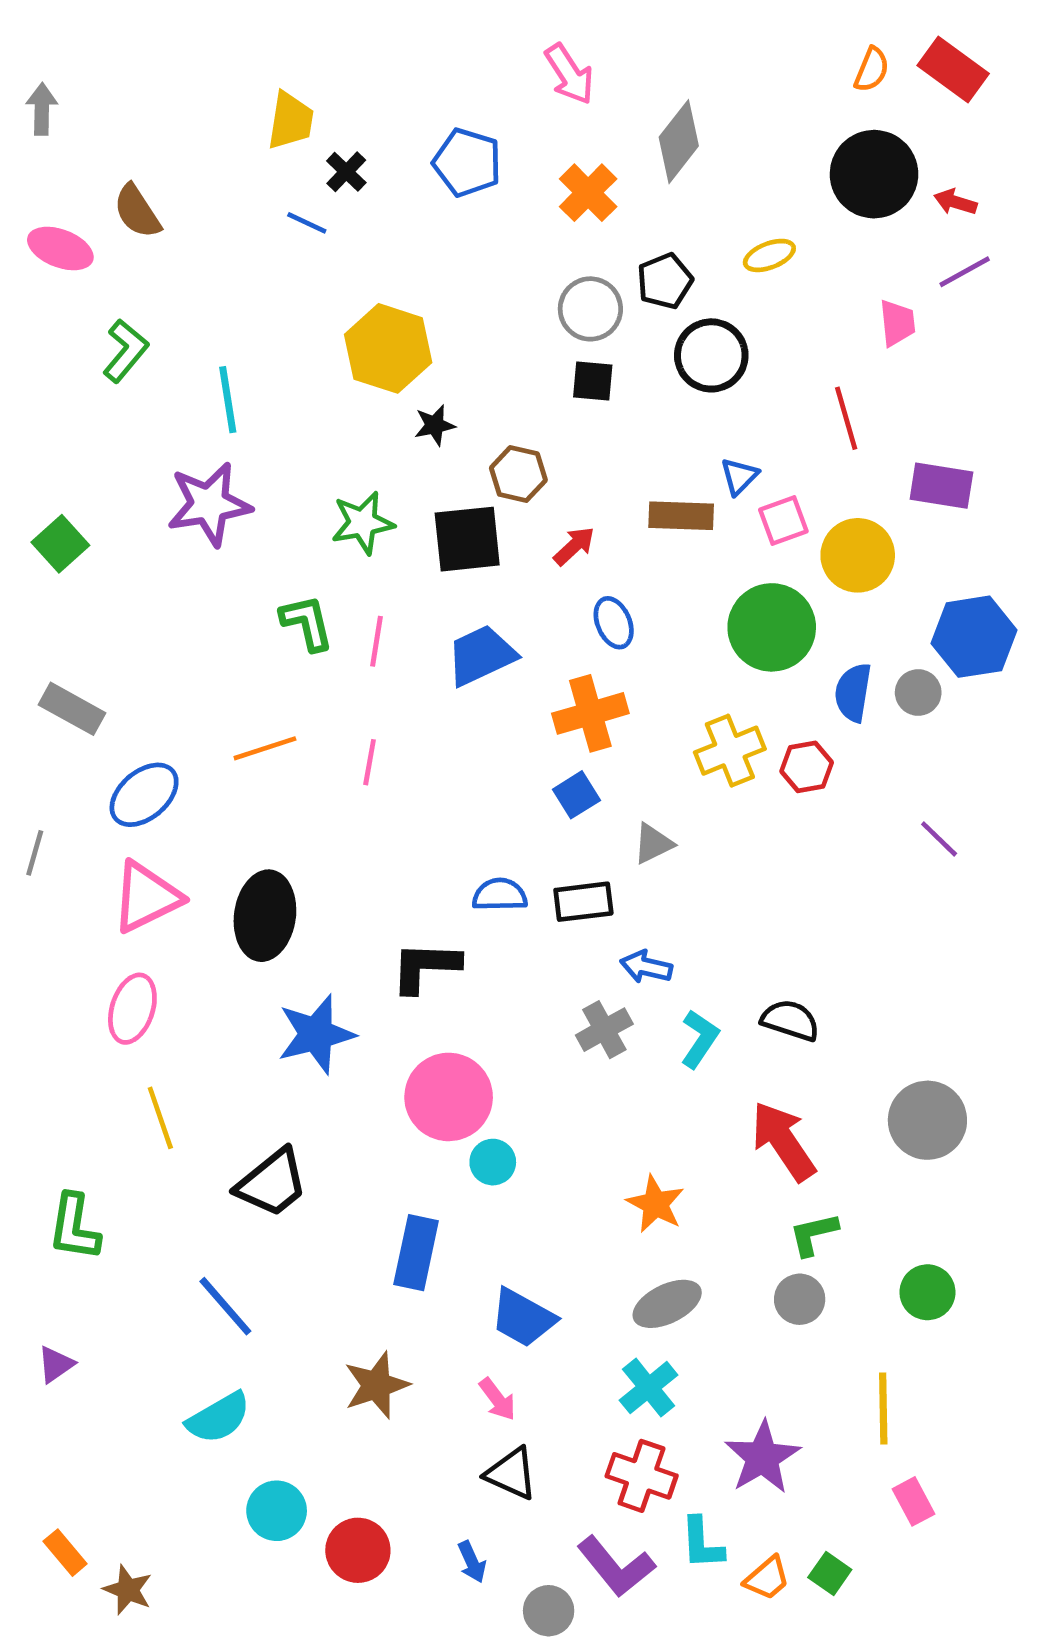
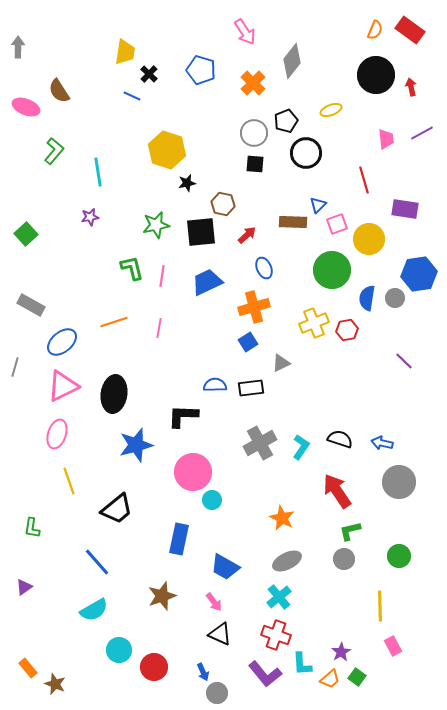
red arrow: (955, 202) -> (411, 87), turned 60
purple line: (965, 272) -> (422, 133), moved
purple star: (209, 504) -> (90, 217), size x0.5
blue arrow: (646, 967) -> (382, 443), moved
gray cross: (604, 1030) -> (260, 443), size x1.4
green L-shape: (74, 1227) -> (32, 528), size x0.7
purple star: (762, 1457) -> (341, 652), moved, size x0.6
gray circle: (549, 1611) -> (217, 693), moved

